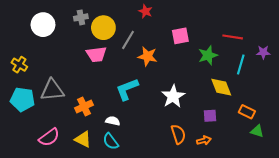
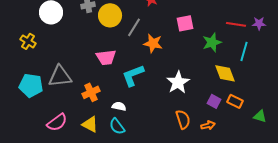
purple star: (263, 52) -> (259, 23), moved
pink trapezoid: (96, 54) -> (106, 57), moved
yellow cross: (19, 65) -> (28, 41), moved
orange rectangle: (247, 112) -> (235, 101), moved
purple square: (210, 116) -> (214, 101), turned 32

